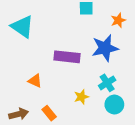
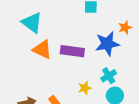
orange star: (118, 20) -> (125, 27), moved
orange triangle: (35, 81) -> (42, 50), moved, size x1.5

